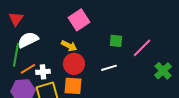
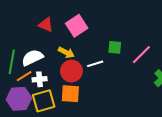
red triangle: (16, 19) -> (46, 25), moved, turned -42
white semicircle: (28, 40) -> (32, 58), moved
white line: (109, 68) -> (95, 64), moved

